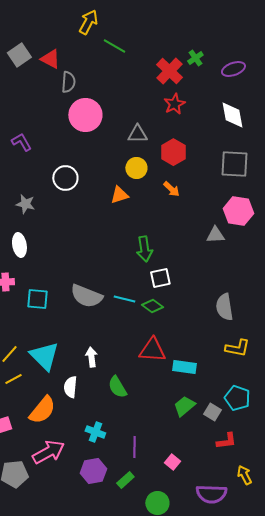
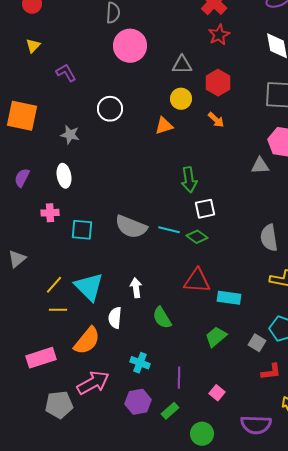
yellow line: (13, 379) -> (58, 310), turned 30
green trapezoid: (184, 406) -> (216, 337), moved

